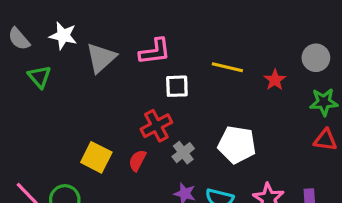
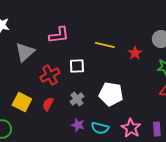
gray triangle: (101, 58) -> (25, 52), moved
white square: (177, 86) -> (77, 66), moved
red cross: (156, 126) -> (50, 75), moved

